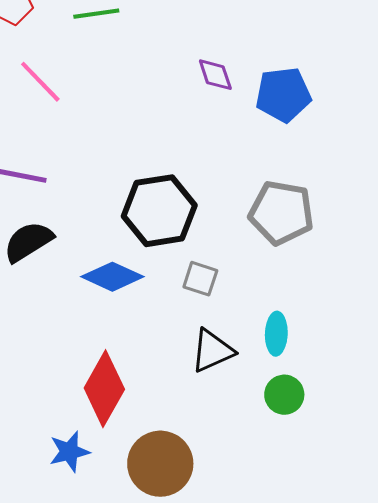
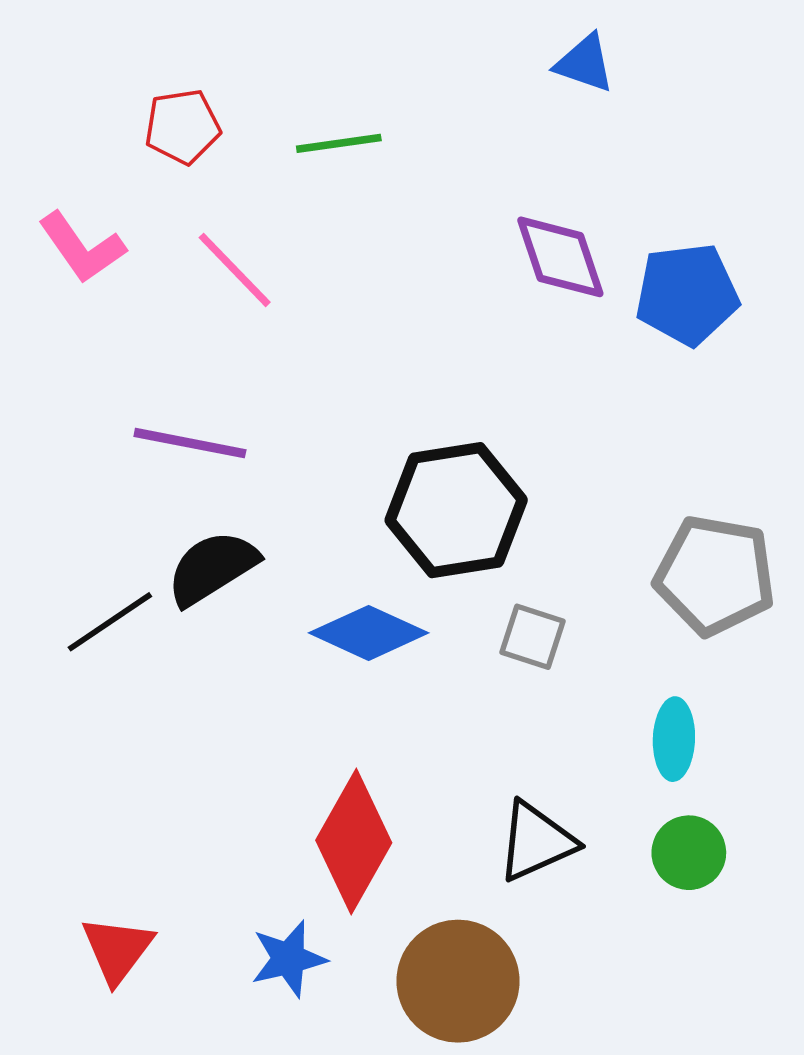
purple diamond: (215, 75) -> (560, 257), size x1.4
gray pentagon: (281, 213) -> (715, 575), moved
black triangle: (212, 351) -> (536, 841), moved

